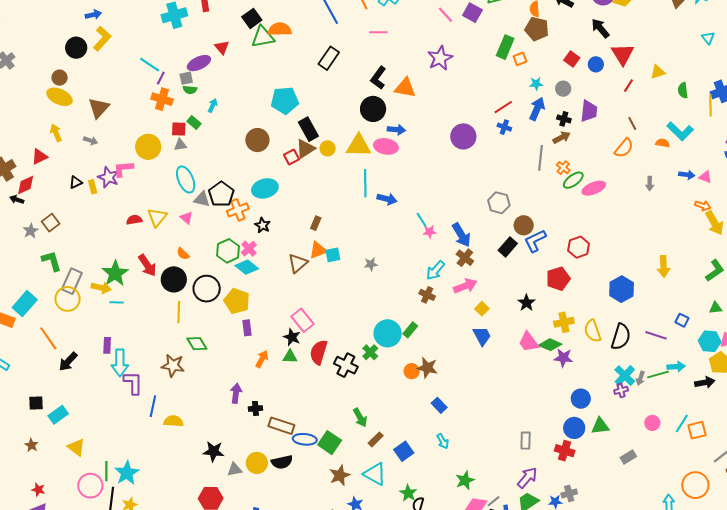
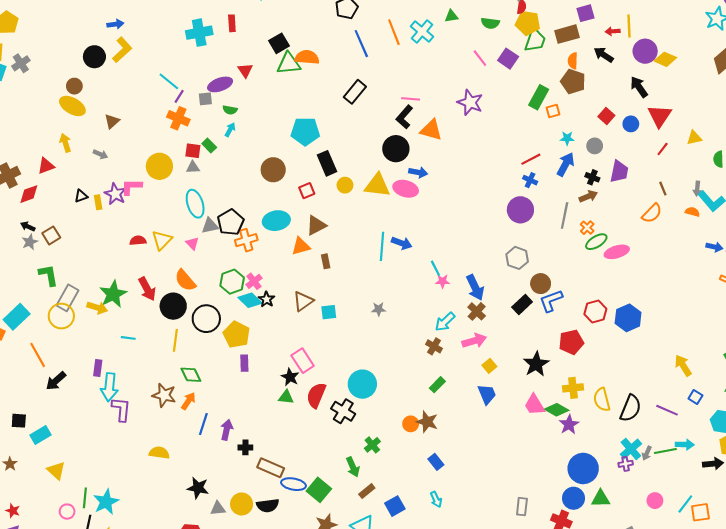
pink line: (378, 32) -> (411, 99), moved
purple star: (440, 58) -> (470, 102), turned -30
green semicircle: (190, 90) -> (230, 110), moved
brown triangle: (99, 108) -> (112, 121), size x0.7
purple circle: (463, 136) -> (520, 210), moved
brown triangle: (305, 149) -> (316, 225), moved
cyan line: (365, 183) -> (382, 246), moved
gray arrow: (650, 184) -> (697, 189), moved
gray triangle: (202, 199) -> (210, 226), turned -30
black arrow: (17, 200) -> (28, 226), moved
brown rectangle: (316, 223) -> (326, 261), turned -40
black star: (263, 225) -> (267, 299), moved
orange triangle: (318, 250) -> (301, 246), moved
orange semicircle: (183, 254) -> (185, 280), size x1.6
cyan square: (333, 255) -> (329, 312), moved
yellow arrow: (664, 266) -> (683, 366), moved, turned 145
blue hexagon: (622, 289) -> (628, 318), moved
cyan line: (117, 302) -> (128, 338), moved
black star: (526, 303) -> (536, 364), size x1.4
green rectangle: (410, 330) -> (437, 385), moved
cyan circle: (388, 333) -> (362, 384), moved
green cross: (370, 352) -> (372, 445), moved
purple star: (563, 358) -> (569, 425), turned 30
orange arrow: (262, 359) -> (188, 401), moved
blue circle: (581, 399) -> (583, 468), size x1.5
blue line: (153, 406) -> (203, 424), moved
pink circle: (90, 486) -> (67, 512), size x0.6

